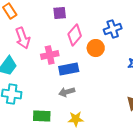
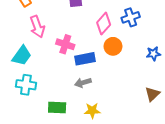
pink diamond: (75, 35) -> (104, 24), moved
orange circle: (96, 48) -> (113, 46), moved
pink cross: (50, 55) -> (65, 44), turned 30

